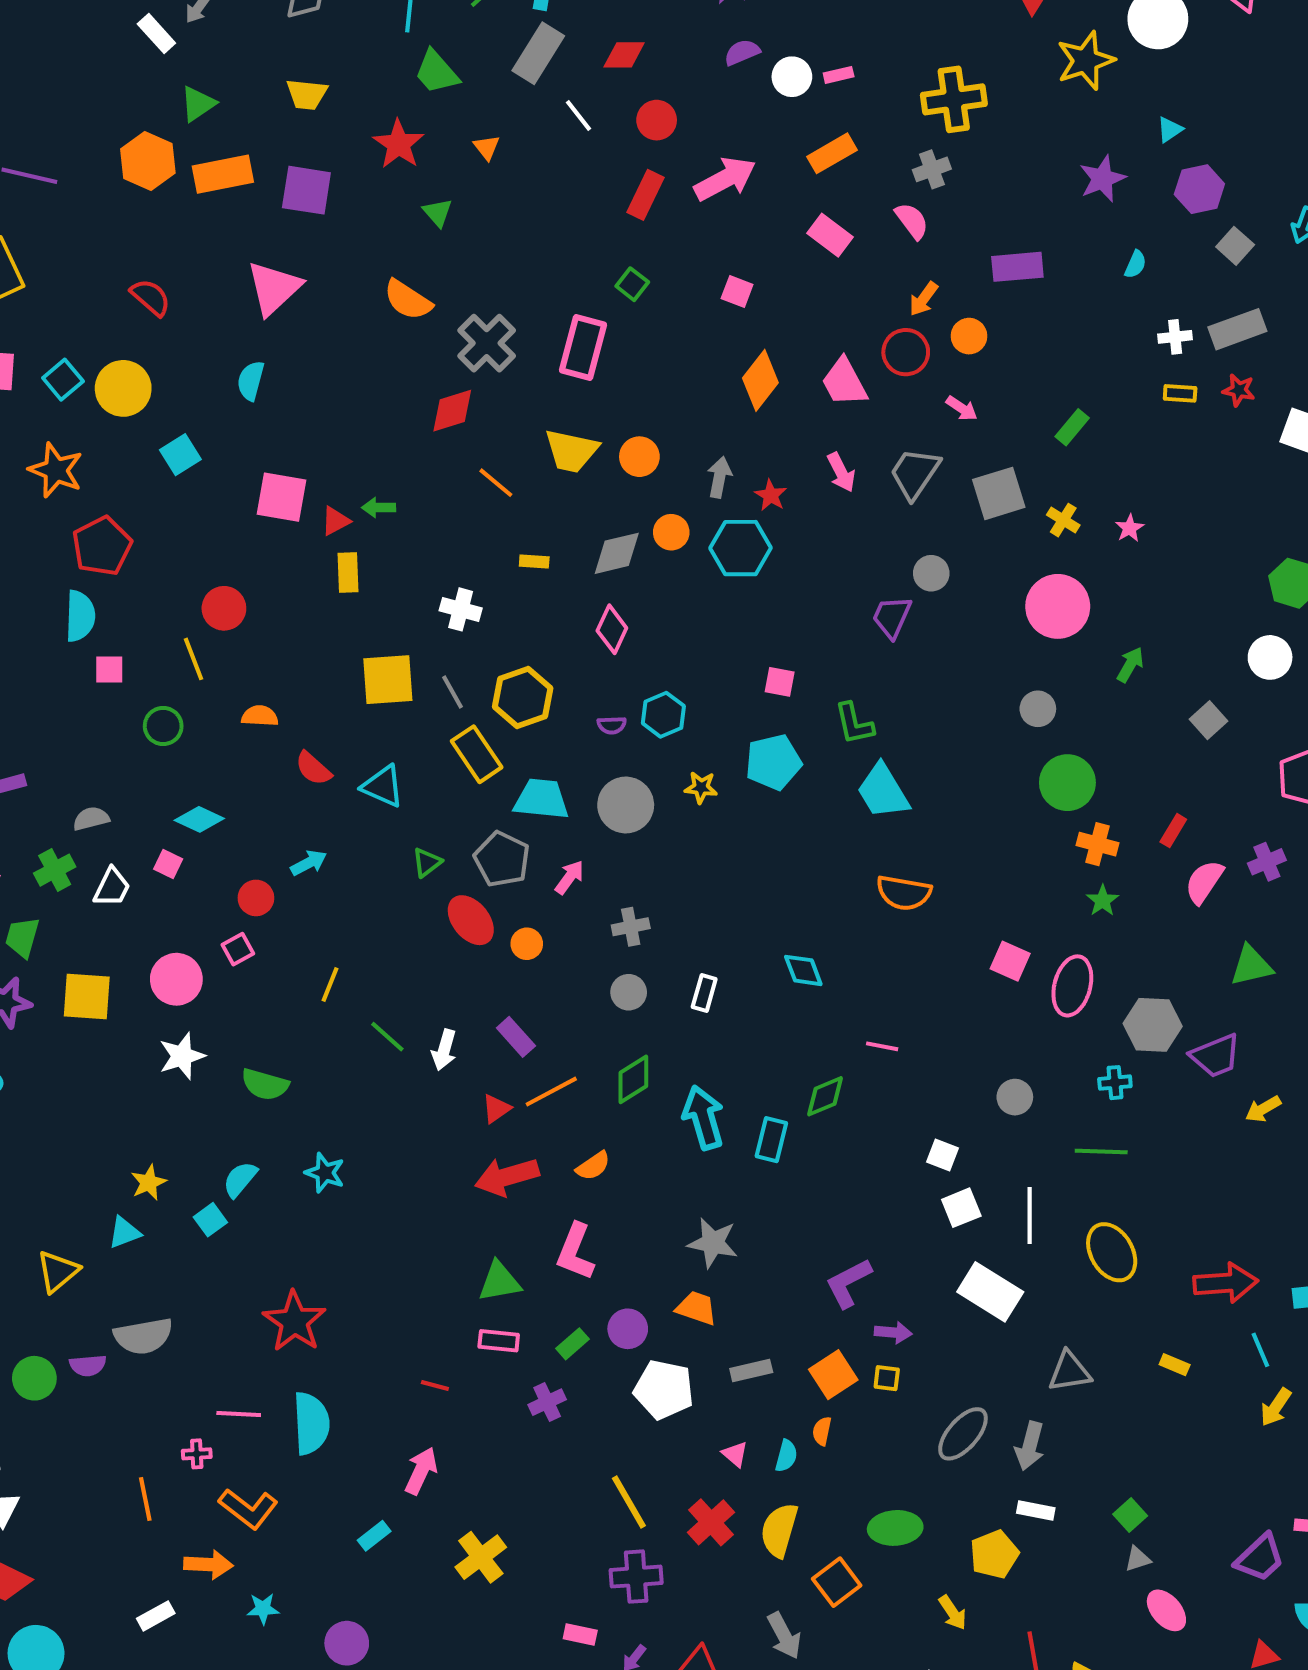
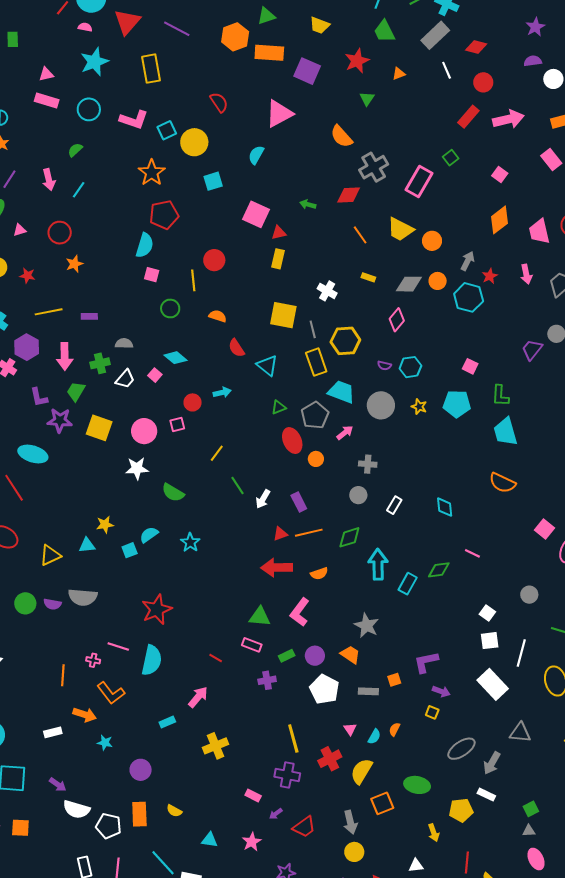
orange triangle: (487, 147) -> (399, 74), turned 32
green arrow: (379, 507) -> (308, 204), moved
orange square: (833, 1375) -> (394, 680), moved, size x0.6

